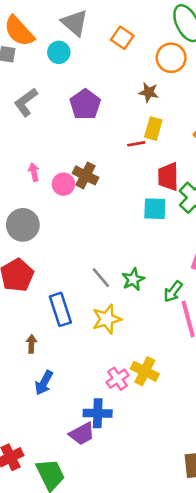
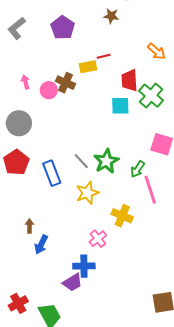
yellow rectangle: (153, 129) -> (88, 67), moved, turned 66
green star: (133, 279) -> (106, 161), size x1.4
blue rectangle: (60, 309) -> (52, 173), moved
brown arrow: (31, 344) -> (29, 226), moved
yellow cross: (145, 371) -> (122, 216), moved

